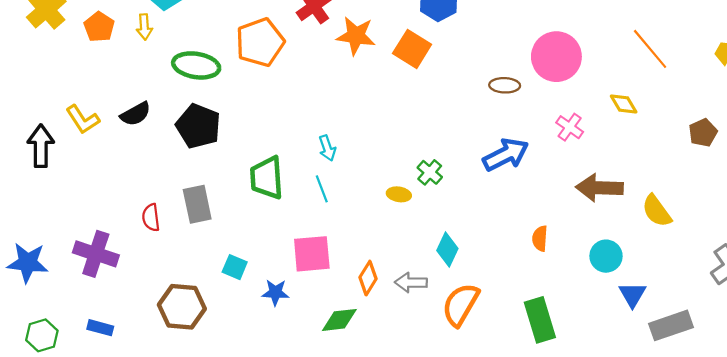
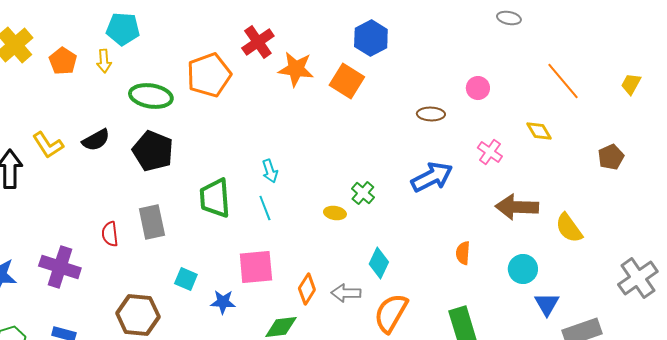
pink circle: (556, 57) -> (478, 88), size x0.5

